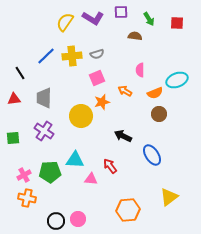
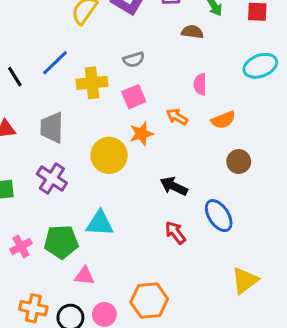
yellow cross: (72, 56) -> (92, 83), moved
black line: (20, 73) -> (15, 77), moved
cyan ellipse: (177, 80) -> (260, 66), moved
brown circle: (159, 114) -> (239, 162), moved
red arrow: (110, 166) -> (175, 233), moved
pink triangle: (91, 179) -> (84, 276), moved
orange cross: (27, 198) -> (33, 308), moved
orange hexagon: (128, 210) -> (149, 300), moved

